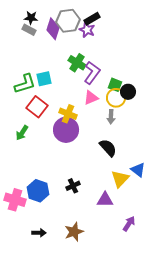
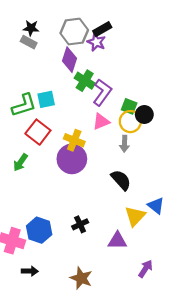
purple diamond: (53, 29) -> (70, 60), moved
brown star: (74, 232) -> (81, 278), turned -30
black arrow: (39, 233) -> (30, 271), moved

